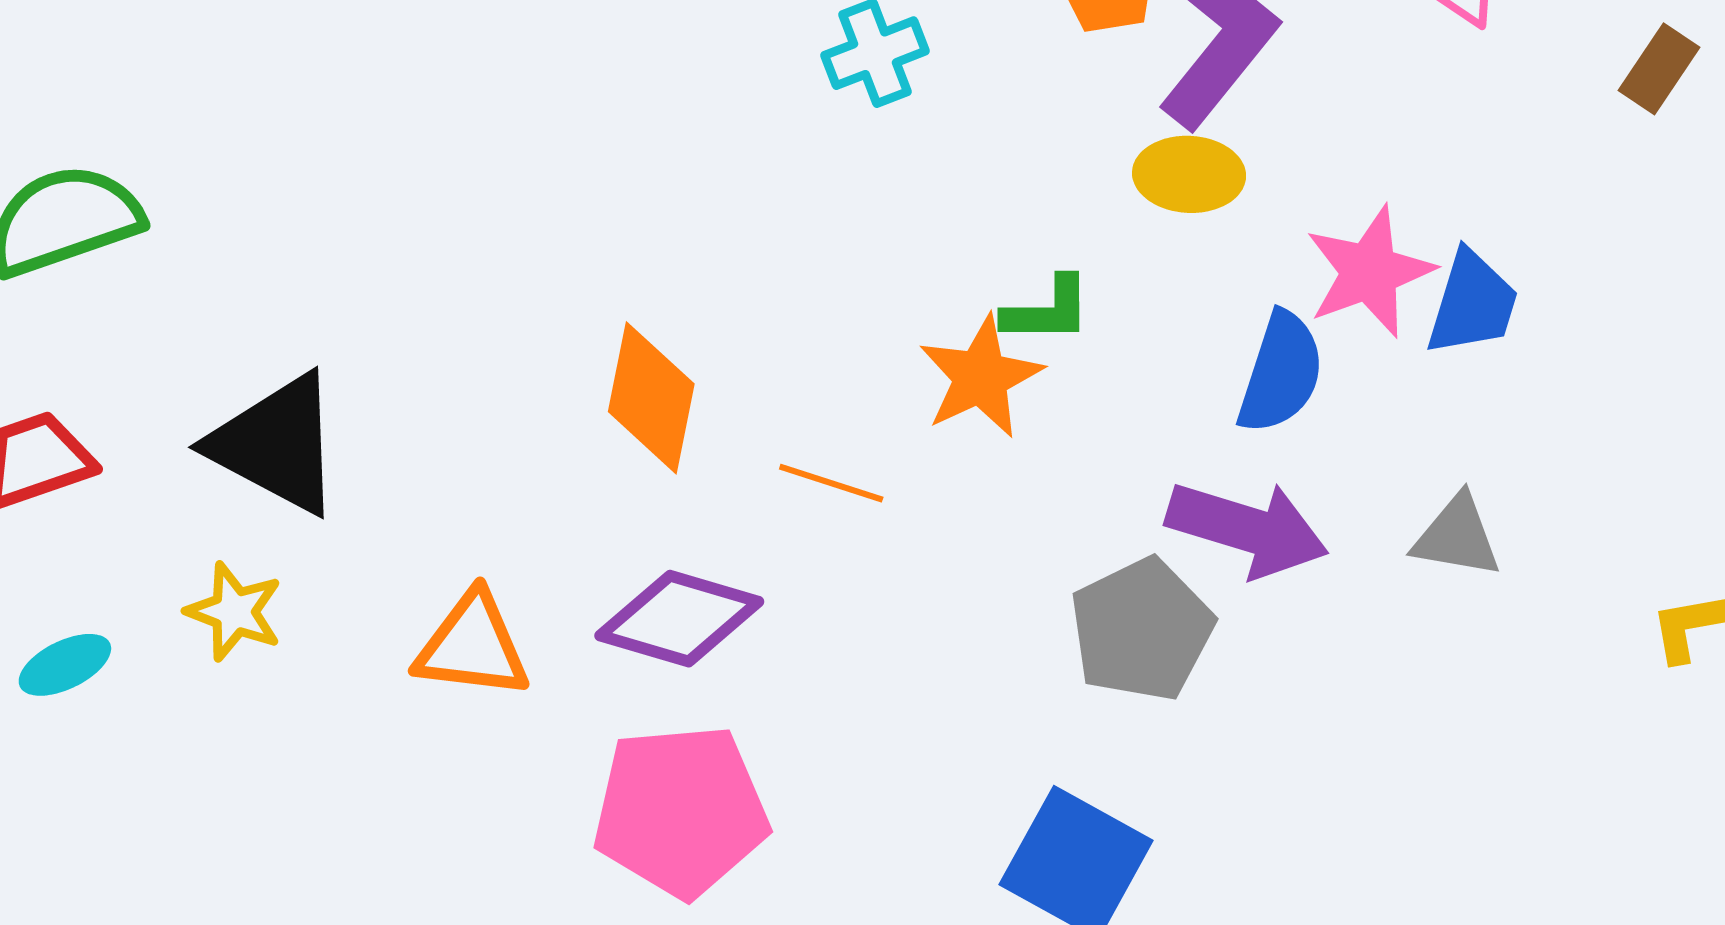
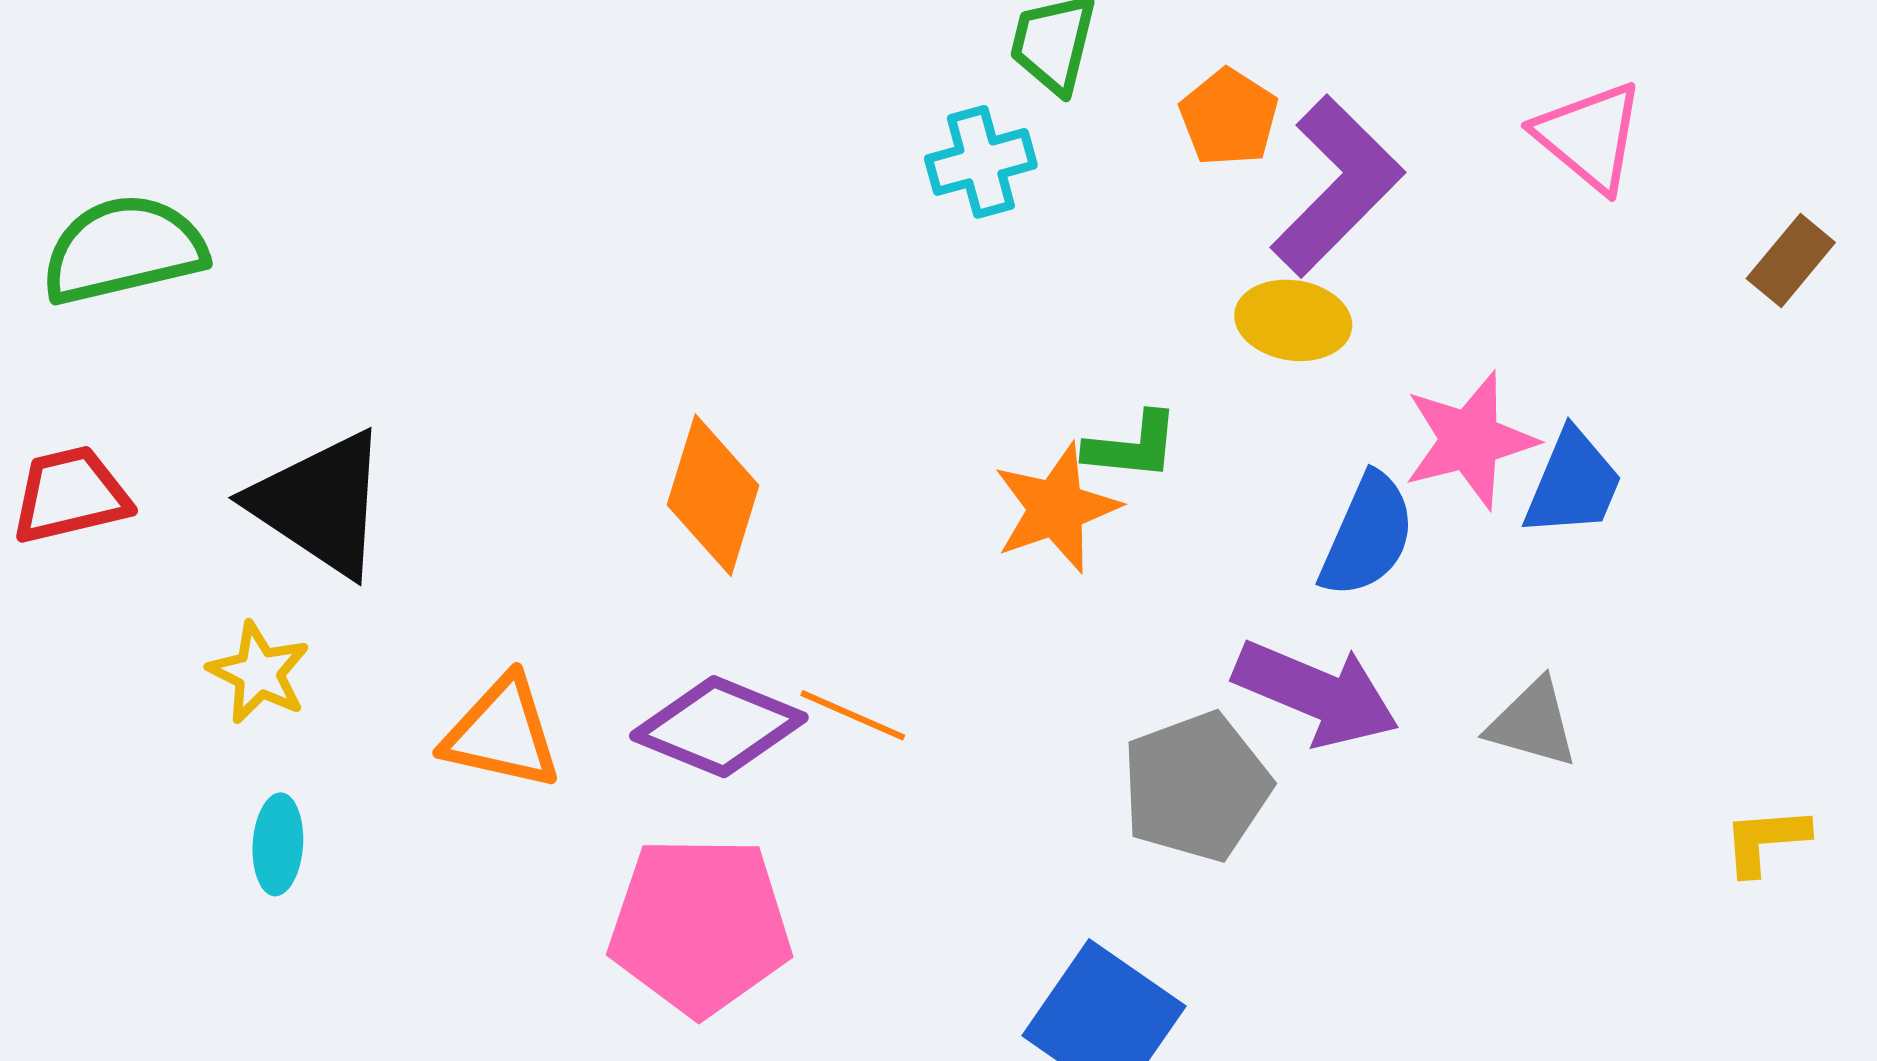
orange line: (831, 483) -> (853, 715), moved
cyan ellipse: (65, 665) -> (278, 844), moved, turned -66

